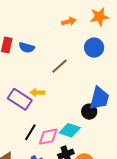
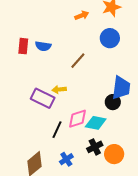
pink diamond: (48, 137) -> (77, 119), moved

